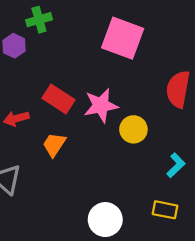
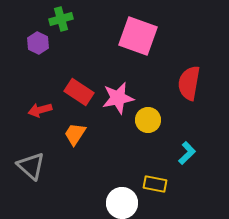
yellow rectangle: (165, 210) -> (155, 184), moved

